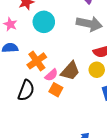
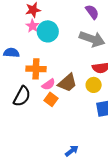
pink star: (10, 24) -> (33, 26), moved
orange cross: (37, 61) -> (36, 69), turned 30

